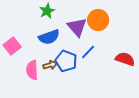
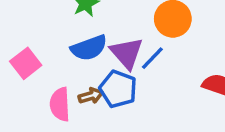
purple triangle: (77, 27) -> (127, 53), moved
blue line: (88, 52) -> (152, 58), moved

